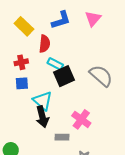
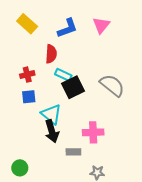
yellow rectangle: (24, 26) -> (27, 24), moved
pink cross: (81, 119) -> (93, 132), turned -36

